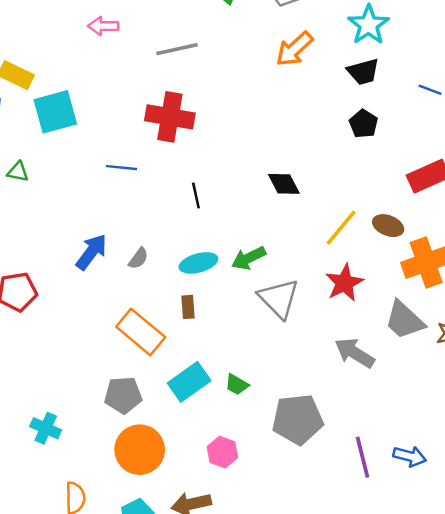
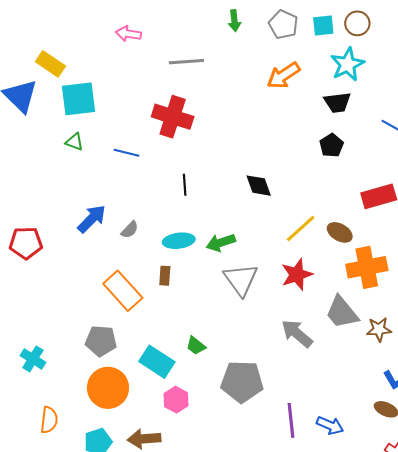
green triangle: (18, 172) -> (75, 142), moved
cyan rectangle: (189, 382) -> (157, 362), moved, turned 60

